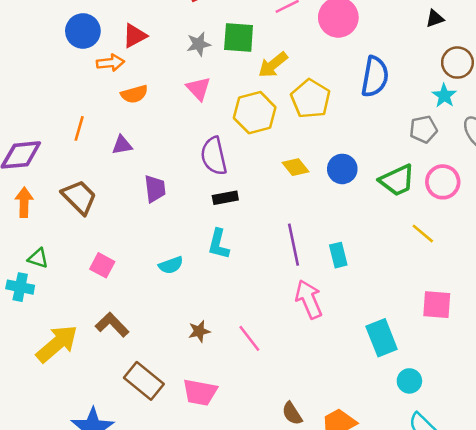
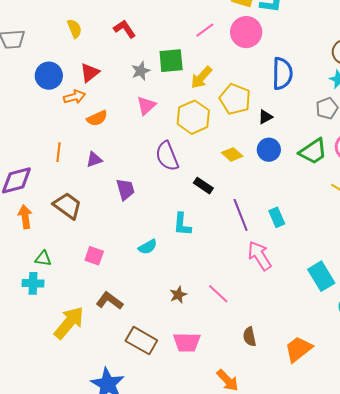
black triangle: (435, 19) -> (265, 117), moved
pink triangle: (198, 89) -> (146, 106), turned 40
black rectangle: (225, 198) -> (203, 186), moved, turned 54
brown semicircle: (292, 413) -> (249, 337), moved, turned 30

